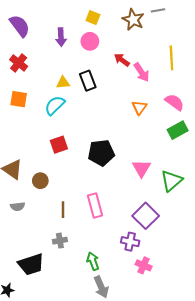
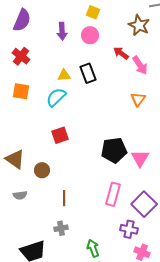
brown star: (133, 20) -> (139, 25), moved
purple semicircle: (20, 26) -> (22, 20), turned 60
black pentagon: (101, 153) -> (114, 150), moved
pink rectangle: (95, 205) -> (113, 194), moved, turned 30

